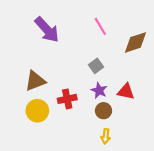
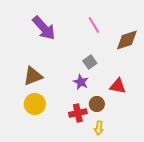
purple star: (99, 90) -> (81, 82), moved
red cross: (67, 99) -> (78, 113), moved

